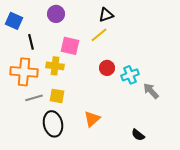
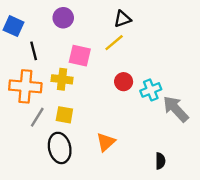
gray arrow: (151, 91) -> (176, 109), size x1.4
gray line: (34, 98) -> (37, 117), turned -42
black semicircle: (138, 135) -> (160, 161), turned -128

